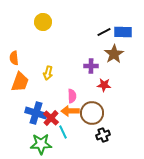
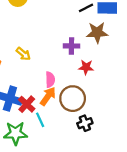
brown star: (114, 54) -> (97, 33), turned 30
yellow arrow: (48, 73) -> (23, 54), turned -64
orange arrow: (70, 111) -> (48, 96), turned 126

